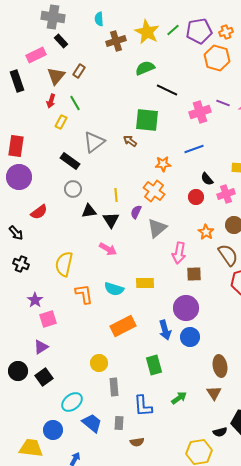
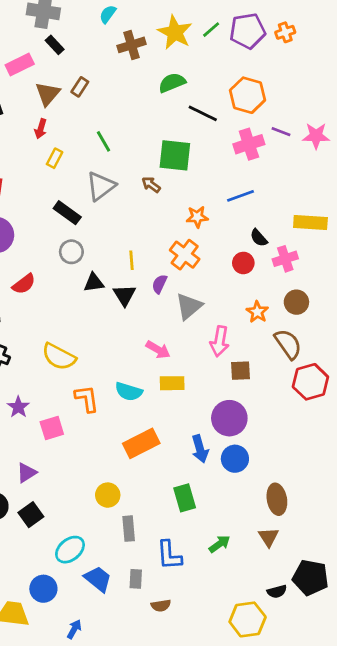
cyan semicircle: (99, 19) -> (108, 14), turned 40
orange hexagon: (217, 58) -> (248, 95), moved
green line: (75, 103) -> (104, 141), moved
pink arrow: (108, 249) -> (158, 350), moved
yellow semicircle: (64, 264) -> (59, 357), turned -75
pink square: (48, 319) -> (52, 428), moved

